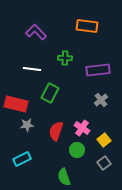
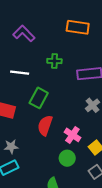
gray star: (27, 125) -> (11, 147), moved
red semicircle: (56, 131) -> (45, 125), moved

